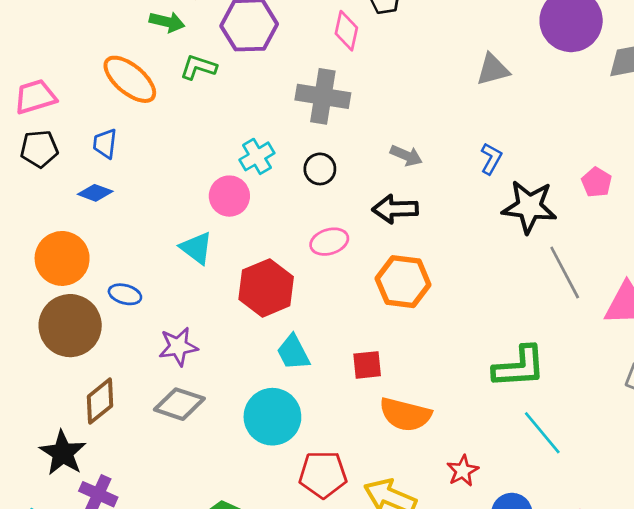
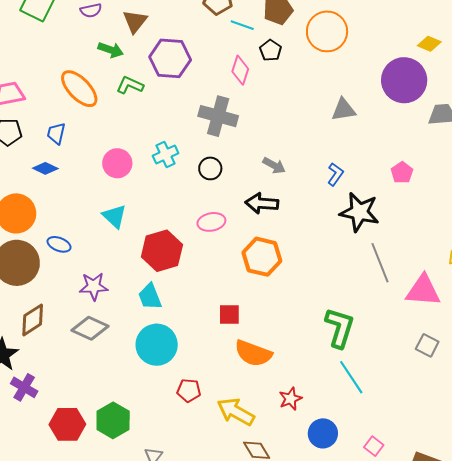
pink pentagon: (597, 182) -> (402, 173), moved
pink circle: (229, 196) -> (117, 163), moved
cyan trapezoid: (293, 352) -> (150, 297), moved
green L-shape: (519, 367) -> (340, 328), turned -75
red pentagon: (323, 474) -> (189, 390), size x0.7

